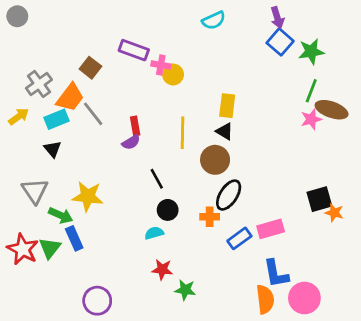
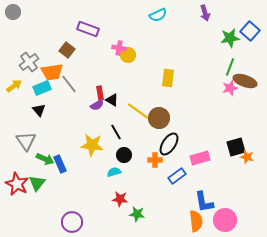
blue square: (280, 42) -> (250, 31), moved
purple rectangle: (134, 50) -> (88, 29), moved
orange trapezoid: (70, 98) -> (52, 72), turned 45
black triangle: (225, 131) -> (112, 100), moved
yellow line: (183, 133) -> (138, 111), moved, turned -55
yellow star: (88, 196) -> (92, 145), moved
pink rectangle: (271, 229) -> (200, 158), moved
blue rectangle: (74, 238) -> (60, 164), moved

